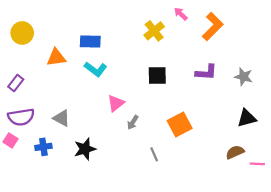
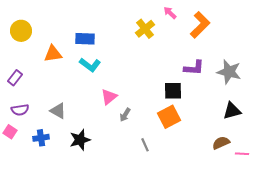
black square: (157, 76) -> (173, 91), moved
gray star: (244, 77) -> (229, 72), size x1.4
purple semicircle: (21, 117) -> (20, 110), size x0.7

